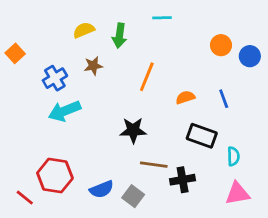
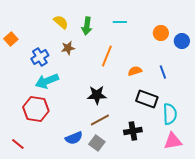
cyan line: (162, 18) -> (120, 22), moved
yellow semicircle: (84, 30) -> (61, 22), turned 63
cyan semicircle: (233, 156) -> (170, 114), size x1.5
brown line: (154, 165) -> (100, 120), moved, turned -36
red hexagon: (55, 176) -> (36, 109), moved

